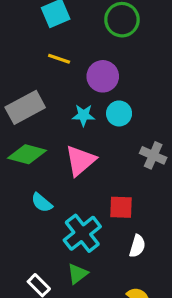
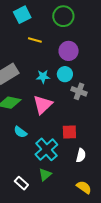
yellow line: (59, 59) -> (35, 40), moved
purple circle: (103, 76) -> (69, 51), moved
gray cross: (153, 155) -> (79, 91), moved

